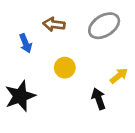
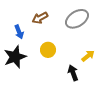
brown arrow: (54, 24) -> (40, 18), turned -35
black star: (20, 96) -> (15, 57), moved

